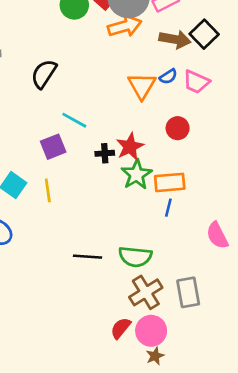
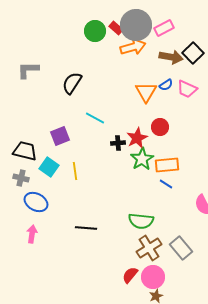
red circle: (178, 128) -> (160, 127), moved
purple square: (53, 147) -> (60, 136), moved
blue line: (168, 208) -> (166, 184), turned -72
black line: (88, 257) -> (86, 228), moved
gray rectangle: (188, 292) -> (181, 248), turned -30

